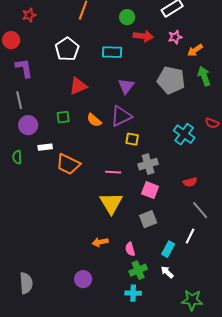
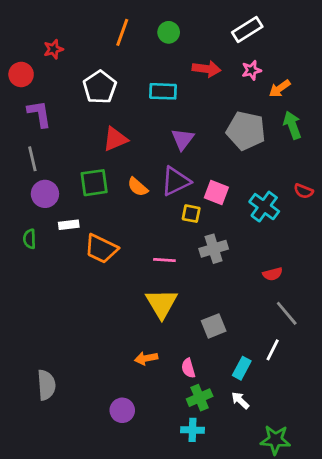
red star: (29, 15) -> (53, 49), moved
green circle: (127, 17) -> (169, 32), moved
green square: (63, 117) -> (94, 183), size x1.5
pink square: (150, 190) -> (216, 193), moved
gray semicircle: (26, 283) -> (46, 385), moved

